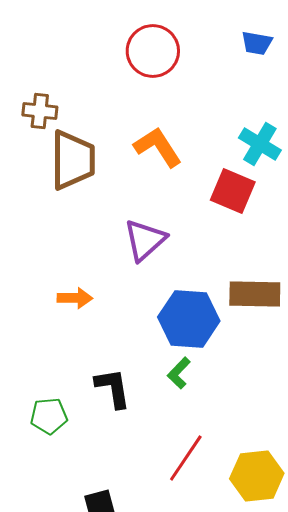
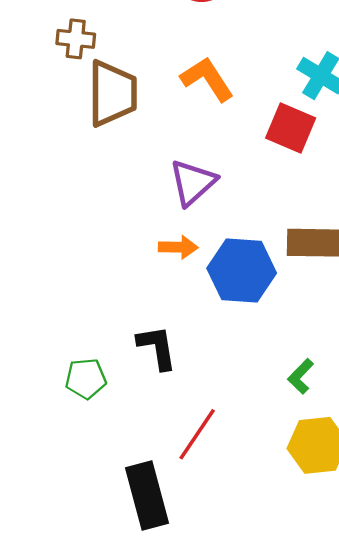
orange arrow: (75, 298) -> (178, 247), moved
green L-shape: (179, 373) -> (301, 376), moved
red line: (186, 458) -> (197, 434), moved

